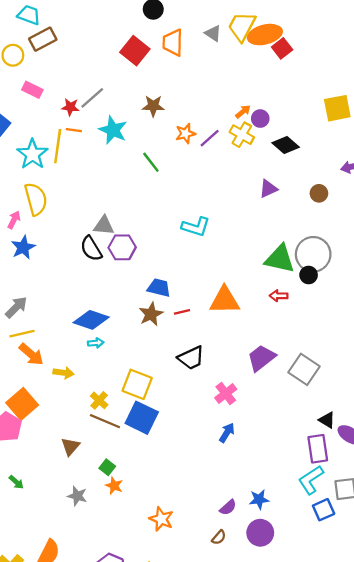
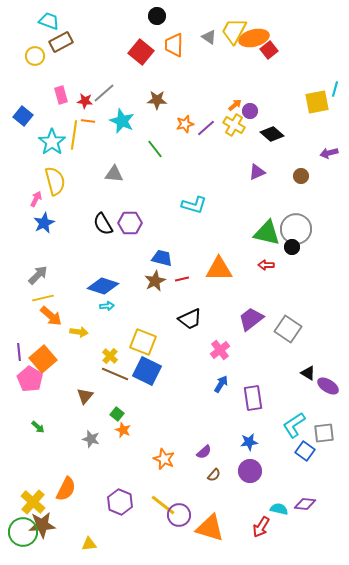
pink rectangle: (32, 90) -> (61, 95), moved, turned 48
gray triangle: (104, 226) -> (114, 174), moved
purple rectangle: (318, 449) -> (253, 398), moved
purple semicircle: (228, 507) -> (204, 452), moved
blue square: (324, 510) -> (305, 451), turned -30

